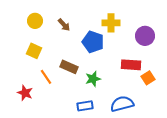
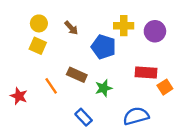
purple circle: (145, 36) -> (155, 31), moved
yellow square: (34, 51) -> (38, 46), moved
red star: (25, 93) -> (19, 96), moved
blue rectangle: (85, 106) -> (84, 117), moved, turned 56

